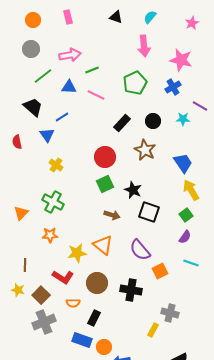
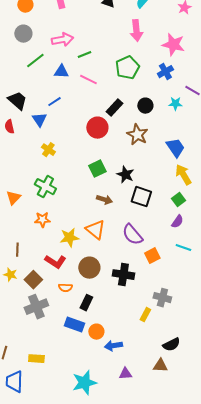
black trapezoid: (33, 107) -> (17, 101), moved
red circle: (105, 157) -> (97, 128), moved

